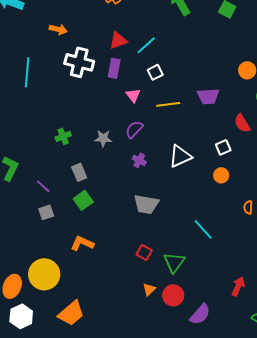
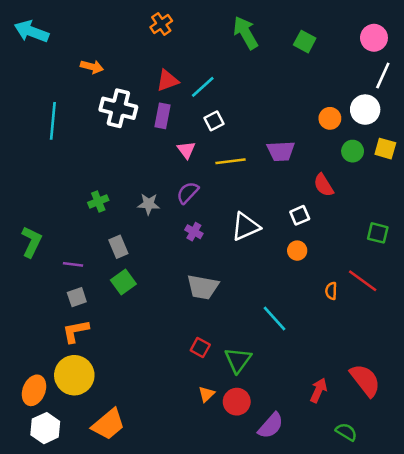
purple line: (43, 186) -> (73, 264), turned -35
orange L-shape: (82, 243) -> (76, 331), moved, turned -35

